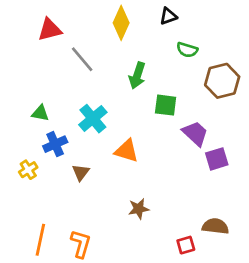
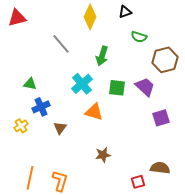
red triangle: (50, 30) -> (17, 18), moved
green square: (166, 105) -> (117, 88), moved
cyan cross: (93, 119) -> (82, 84), moved
purple trapezoid: (195, 133) -> (145, 87), moved

